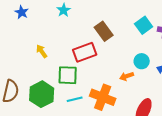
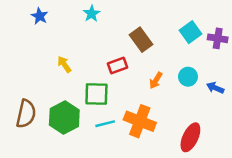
red rectangle: (85, 52) -> (117, 66), size x0.7
orange arrow: (127, 76) -> (156, 80), moved, turned -40

